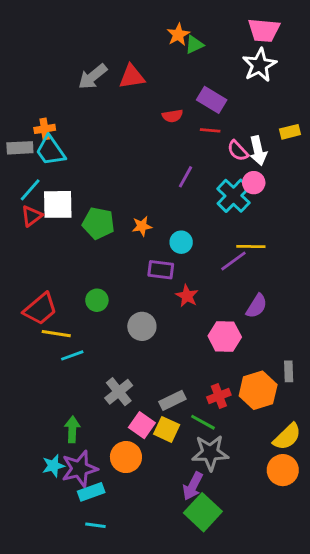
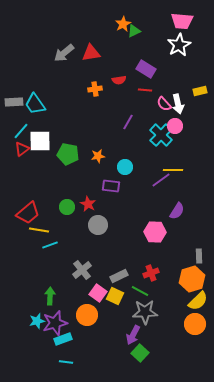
orange cross: (45, 129) -> (95, 89), moved
red star: (187, 296) -> (88, 204), moved
orange hexagon: (258, 390) -> (192, 279), moved
green square: (203, 512) -> (140, 353), size x0.7

